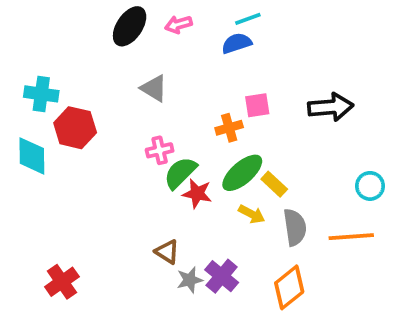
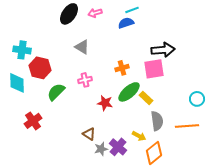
pink square: (257, 105) -> (154, 69), moved, size x1.5
black arrow: (331, 107) -> (163, 50), moved
green semicircle: (180, 173) -> (56, 92), moved
yellow arrow: (252, 214) -> (139, 136), moved
red cross: (62, 282) -> (33, 121), moved

